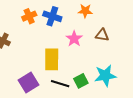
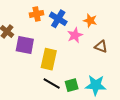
pink star: (74, 39) -> (75, 35), moved
purple square: (28, 83) -> (25, 45), moved, turned 30

